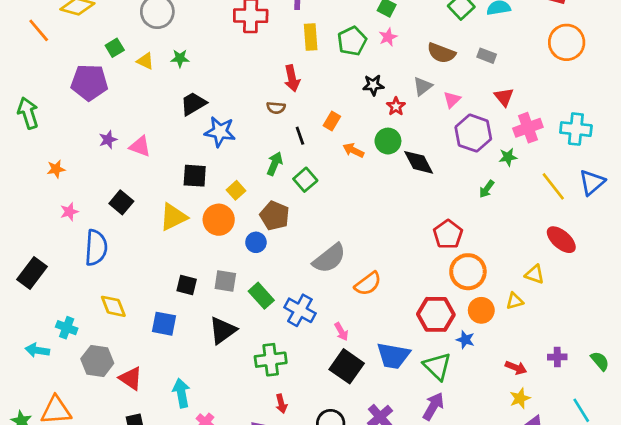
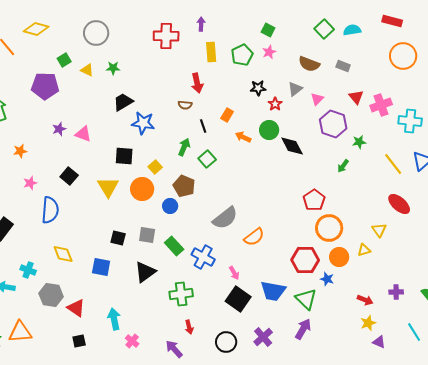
pink cross: (528, 128) -> (381, 105), moved
yellow triangle: (173, 217) -> (108, 187), turned -35
yellow triangle: (535, 274) -> (379, 230), turned 35

